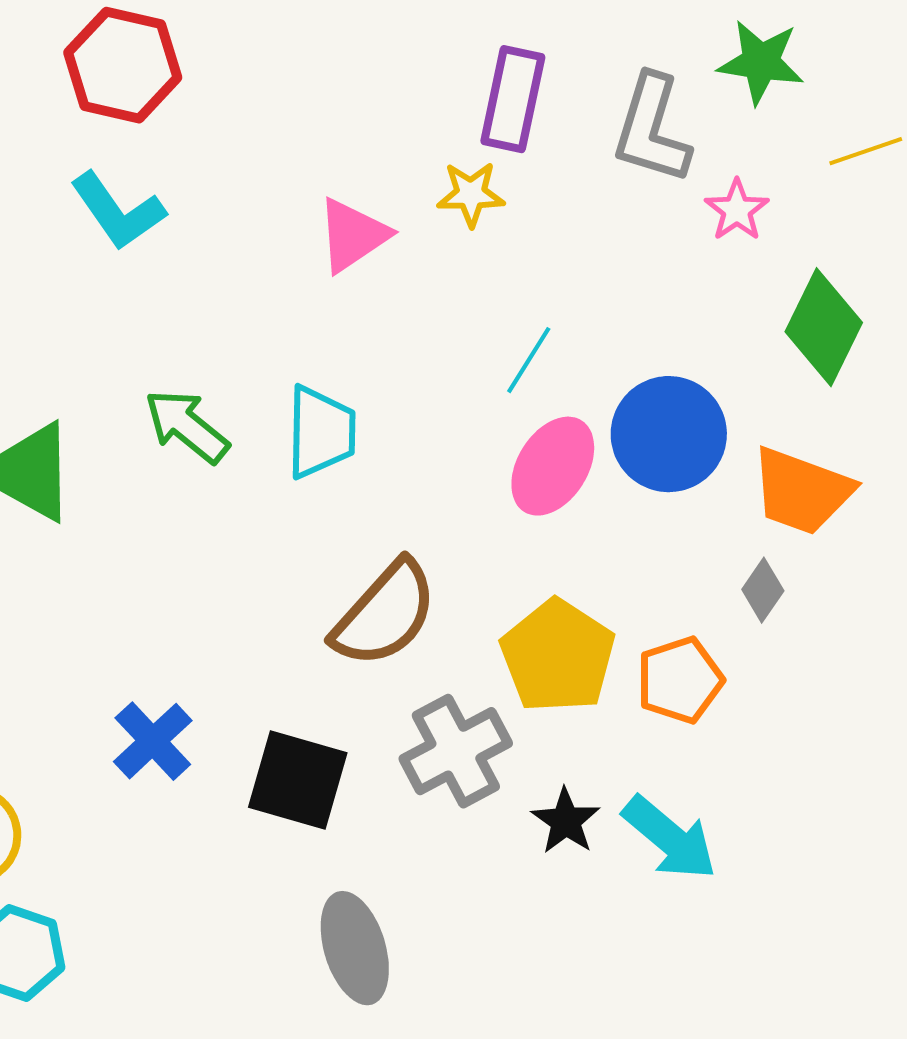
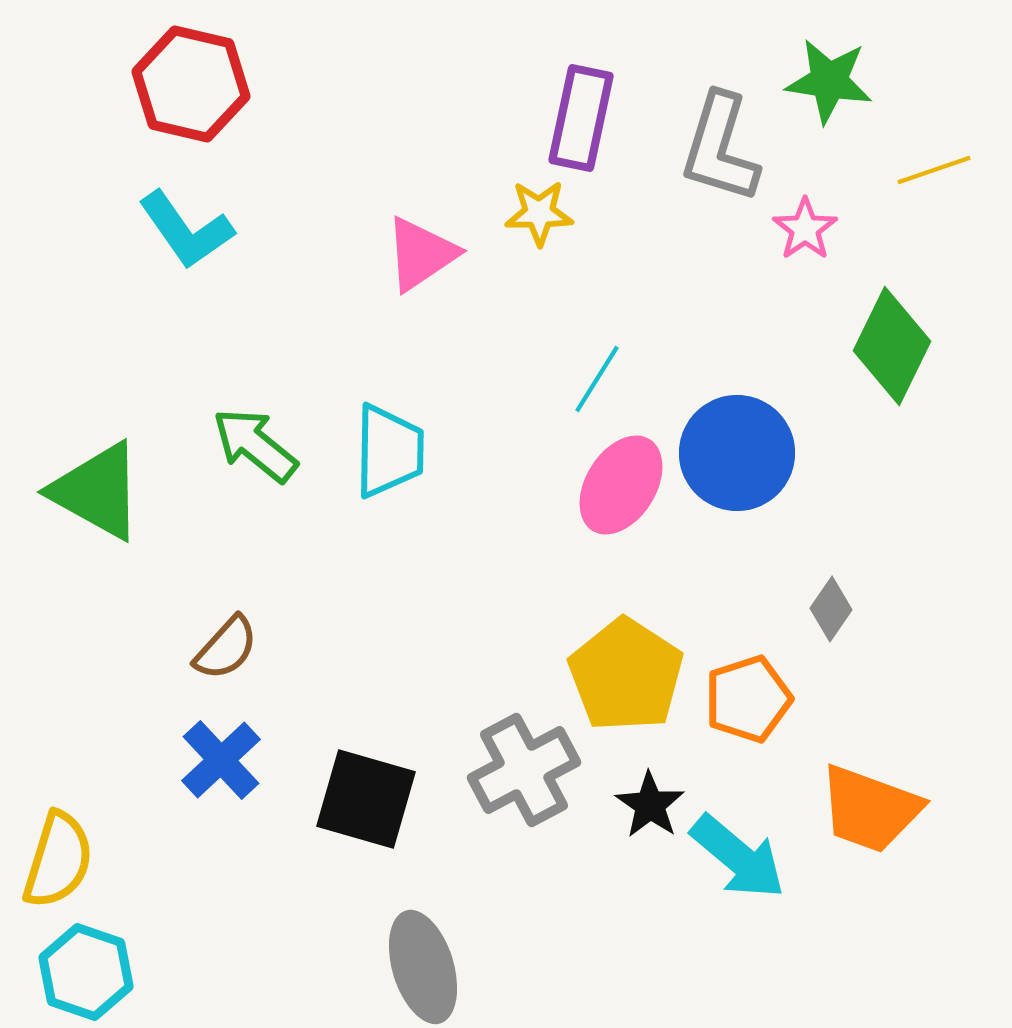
orange trapezoid: (802, 491) -> (870, 809), moved
brown semicircle: (385, 614) -> (226, 648), moved, size x0.6
black star: (566, 821) -> (650, 805), moved

